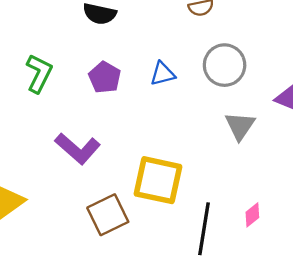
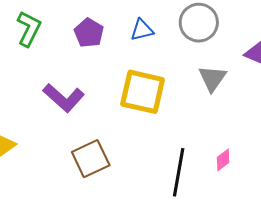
yellow square: (158, 180) -> (143, 92), moved

